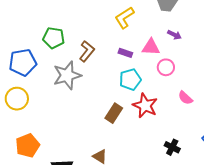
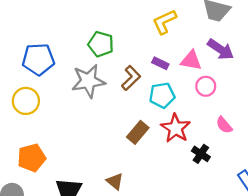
purple arrow: (174, 35) -> (221, 49), size x1.6
green pentagon: (54, 38) -> (101, 44), moved
brown L-shape: (87, 51) -> (131, 78), moved
black cross: (172, 147) -> (201, 154), moved

